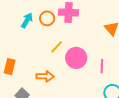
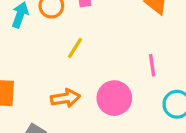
pink circle: (76, 58) -> (114, 98), moved

